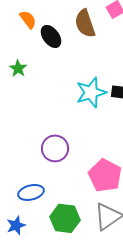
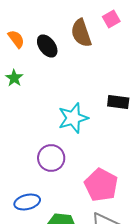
orange semicircle: (28, 19) -> (16, 39), moved
cyan star: (91, 92) -> (73, 118), moved

